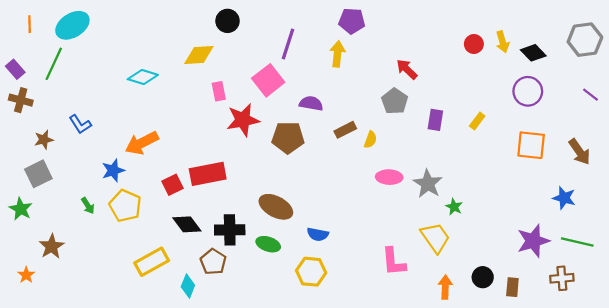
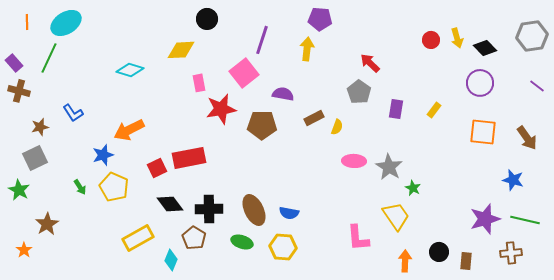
brown ellipse: (276, 207) -> (254, 210), moved, turned 36
green ellipse: (268, 244) -> (242, 242), moved

